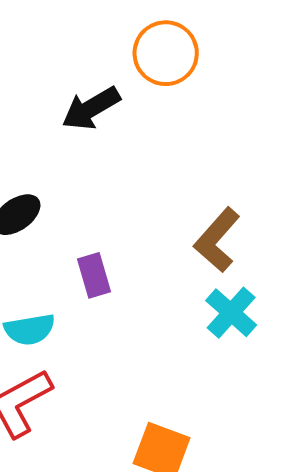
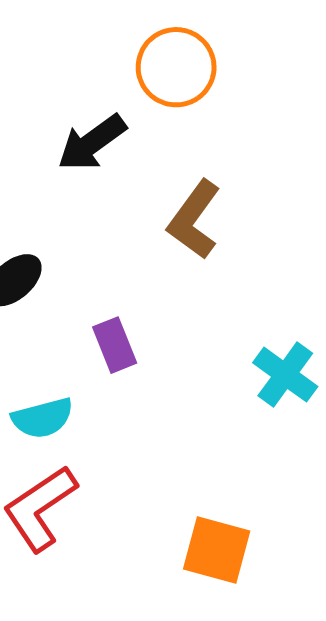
brown L-shape: (217, 240) -> (194, 220), moved

